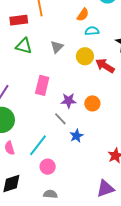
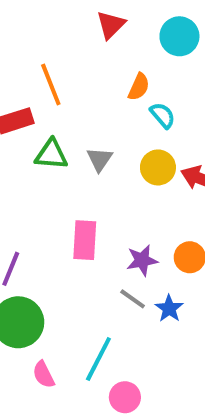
cyan semicircle: (92, 31) -> (163, 115), turned 64
green triangle: (24, 46) -> (51, 154), moved
blue star: (76, 136) -> (169, 309), moved

